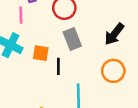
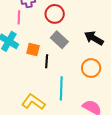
black arrow: (114, 34) -> (94, 38), turned 78
gray rectangle: (72, 39) -> (59, 40), turned -30

